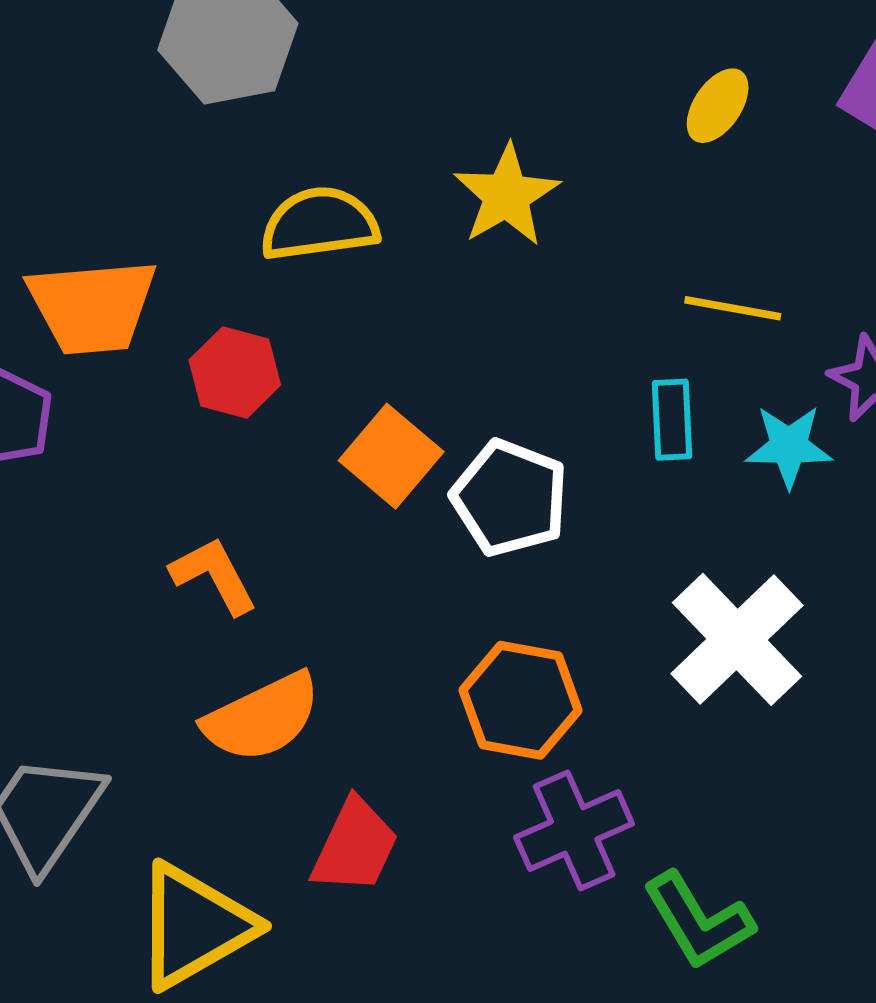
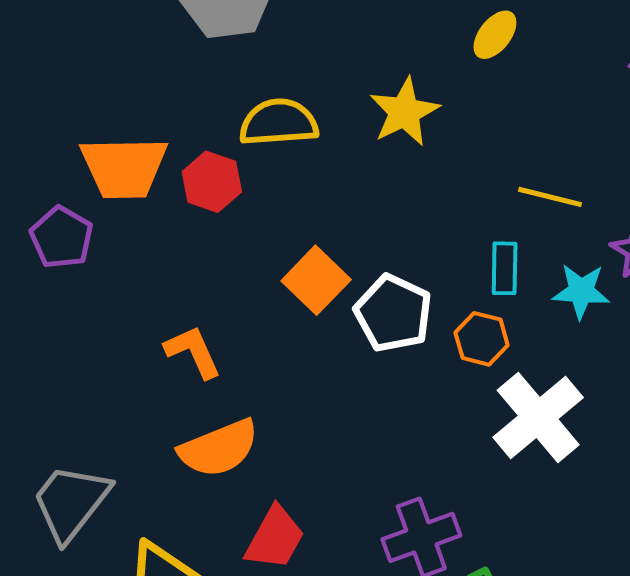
yellow ellipse: (718, 106) -> (495, 35), moved
red hexagon: (235, 372) -> (212, 182), moved
orange hexagon: (521, 700) -> (482, 339), moved, size x0.7

